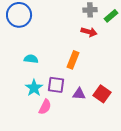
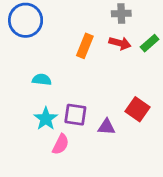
green rectangle: (111, 16) -> (150, 43), moved
orange rectangle: (73, 60) -> (85, 46), moved
red square: (102, 94) -> (137, 109), moved

